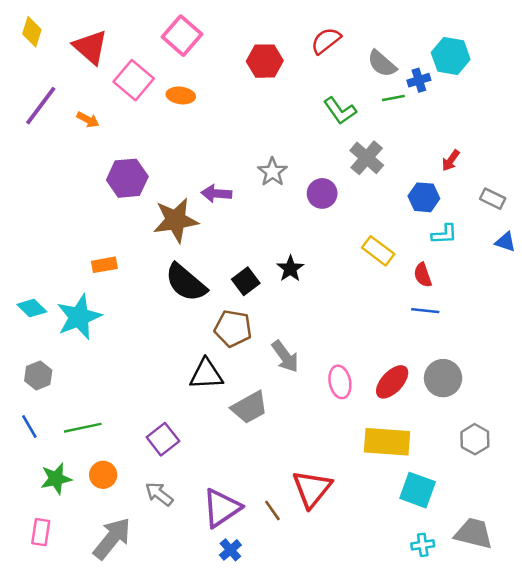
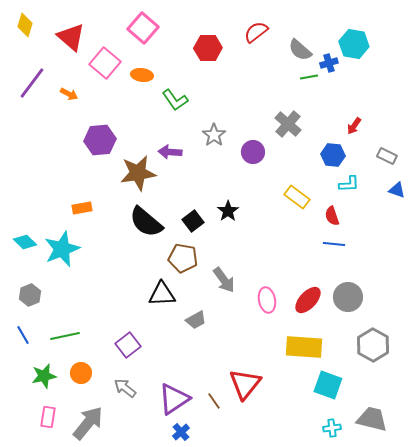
green L-shape: (340, 111) -> (175, 100), moved
gray trapezoid: (250, 407) -> (196, 320), size x0.7
gray hexagon: (475, 439) -> (373, 345), size x1.4
pink rectangle: (41, 532) -> (48, 417), moved

